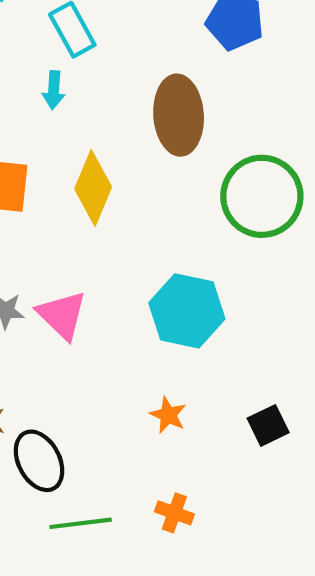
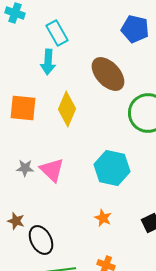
cyan arrow: (54, 90) -> (48, 62), size x1.4
brown ellipse: (179, 115) -> (108, 74), turned -39

